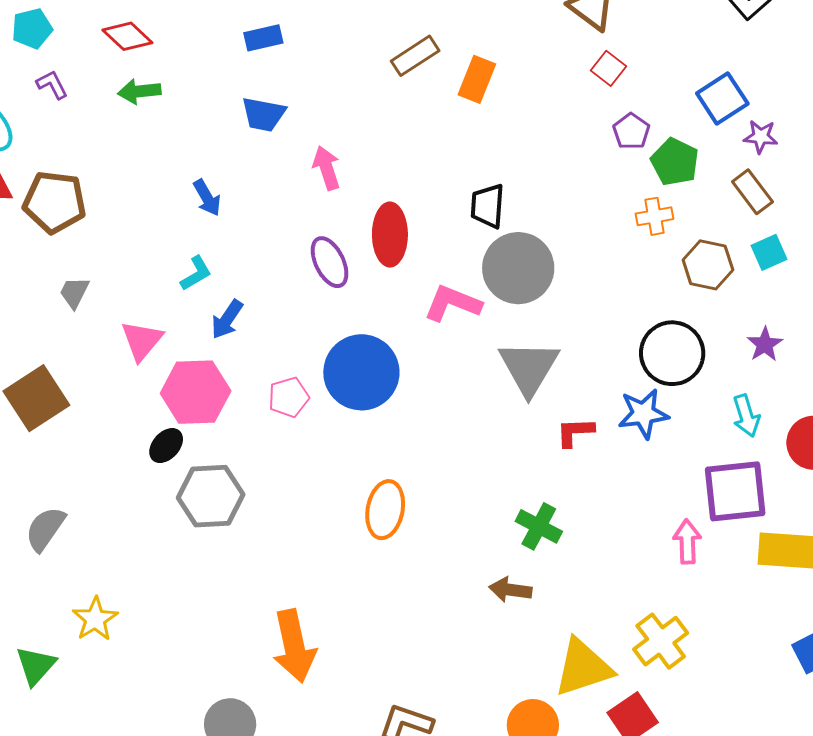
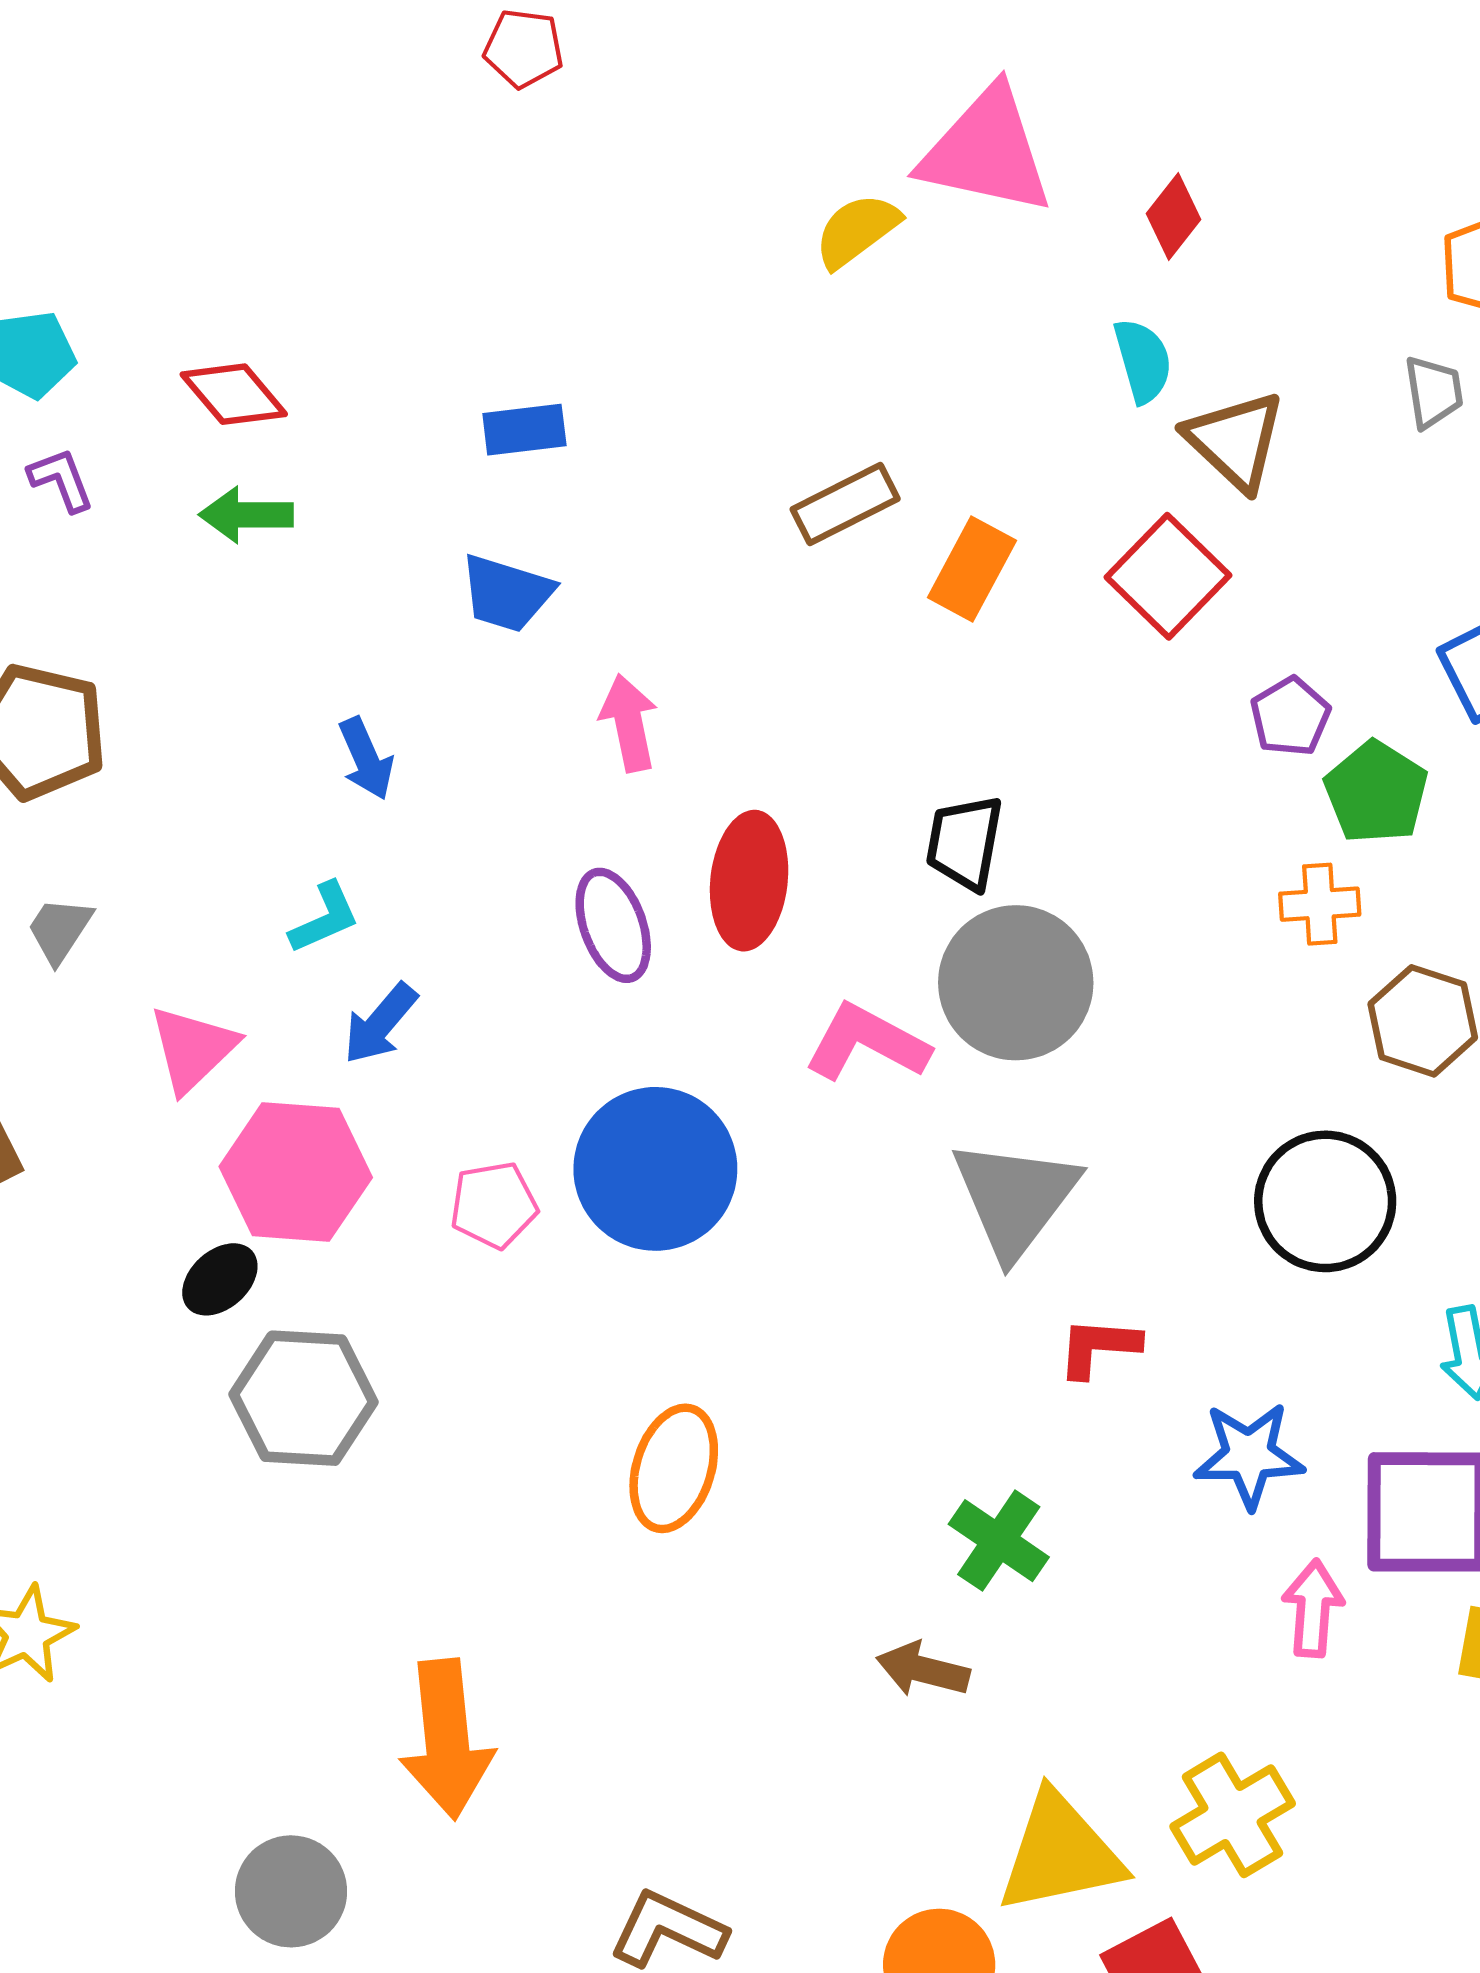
red square: (609, 68) -> (1168, 576), moved, size x1.6
blue star: (643, 414) -> (1249, 1455), moved

